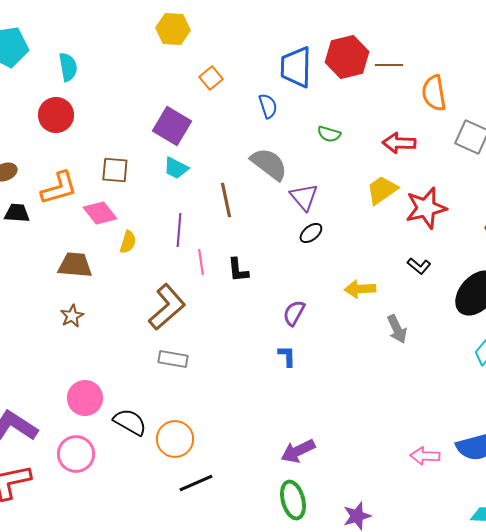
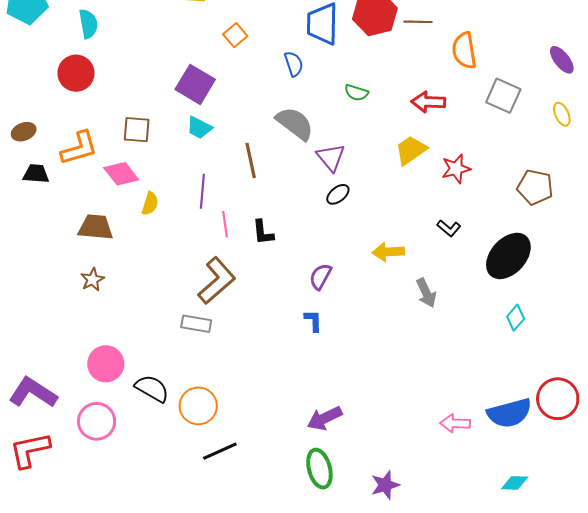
red star: (426, 208) -> (456, 169), size x0.7
brown L-shape: (167, 307) -> (217, 281), moved

